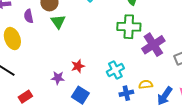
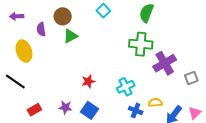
green triangle: (58, 22) -> (70, 36), turned 35
purple star: (58, 78) -> (65, 107), moved
blue cross: (126, 93) -> (136, 110), turned 32

